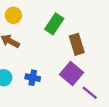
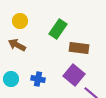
brown rectangle: (77, 44) -> (79, 48), turned -66

